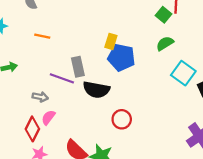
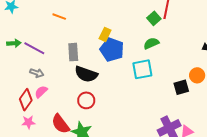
orange line: (42, 36) -> (59, 17), moved
cyan square: (183, 73) -> (142, 69), moved, turned 35
purple line: (62, 78) -> (34, 48), moved
red circle: (122, 119) -> (86, 100), moved

